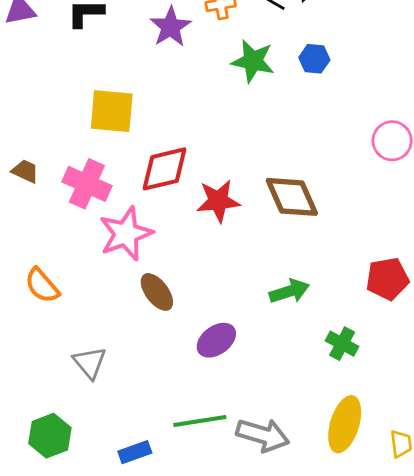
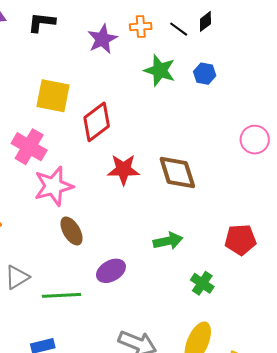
red diamond: (165, 169) -> (97, 122), moved, turned -30
gray triangle: (90, 363) -> (17, 277), turned 32
green line: (200, 421) -> (62, 295), moved

